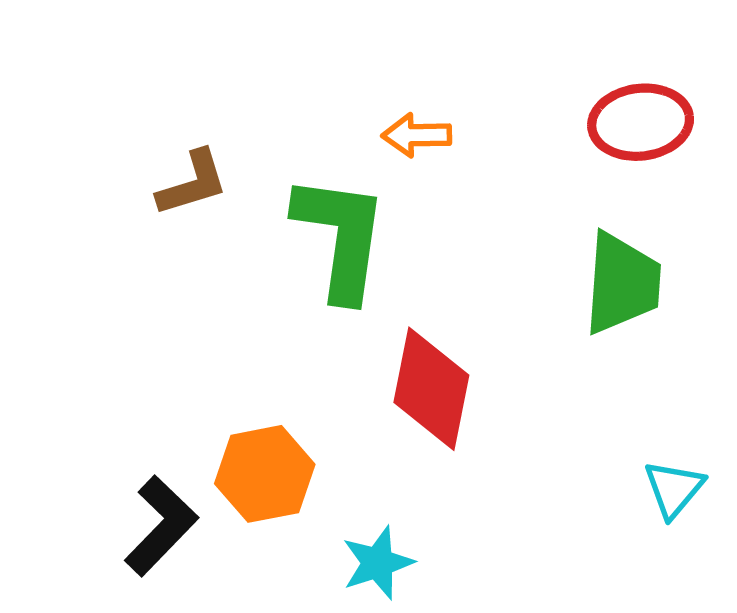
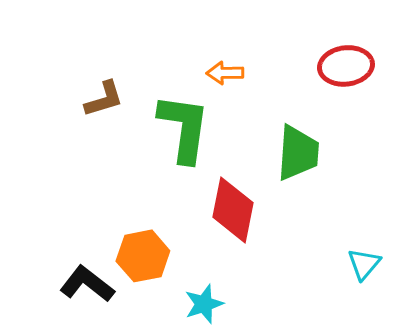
green trapezoid: (622, 283) -> (298, 153), moved
black L-shape: (161, 526) -> (87, 284), turned -96

